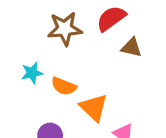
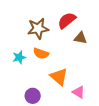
orange semicircle: (64, 86) -> (41, 53), moved

